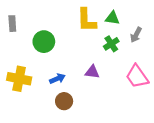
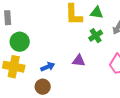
green circle: (44, 42) -> (20, 42), moved
brown circle: (64, 101) -> (43, 87), moved

